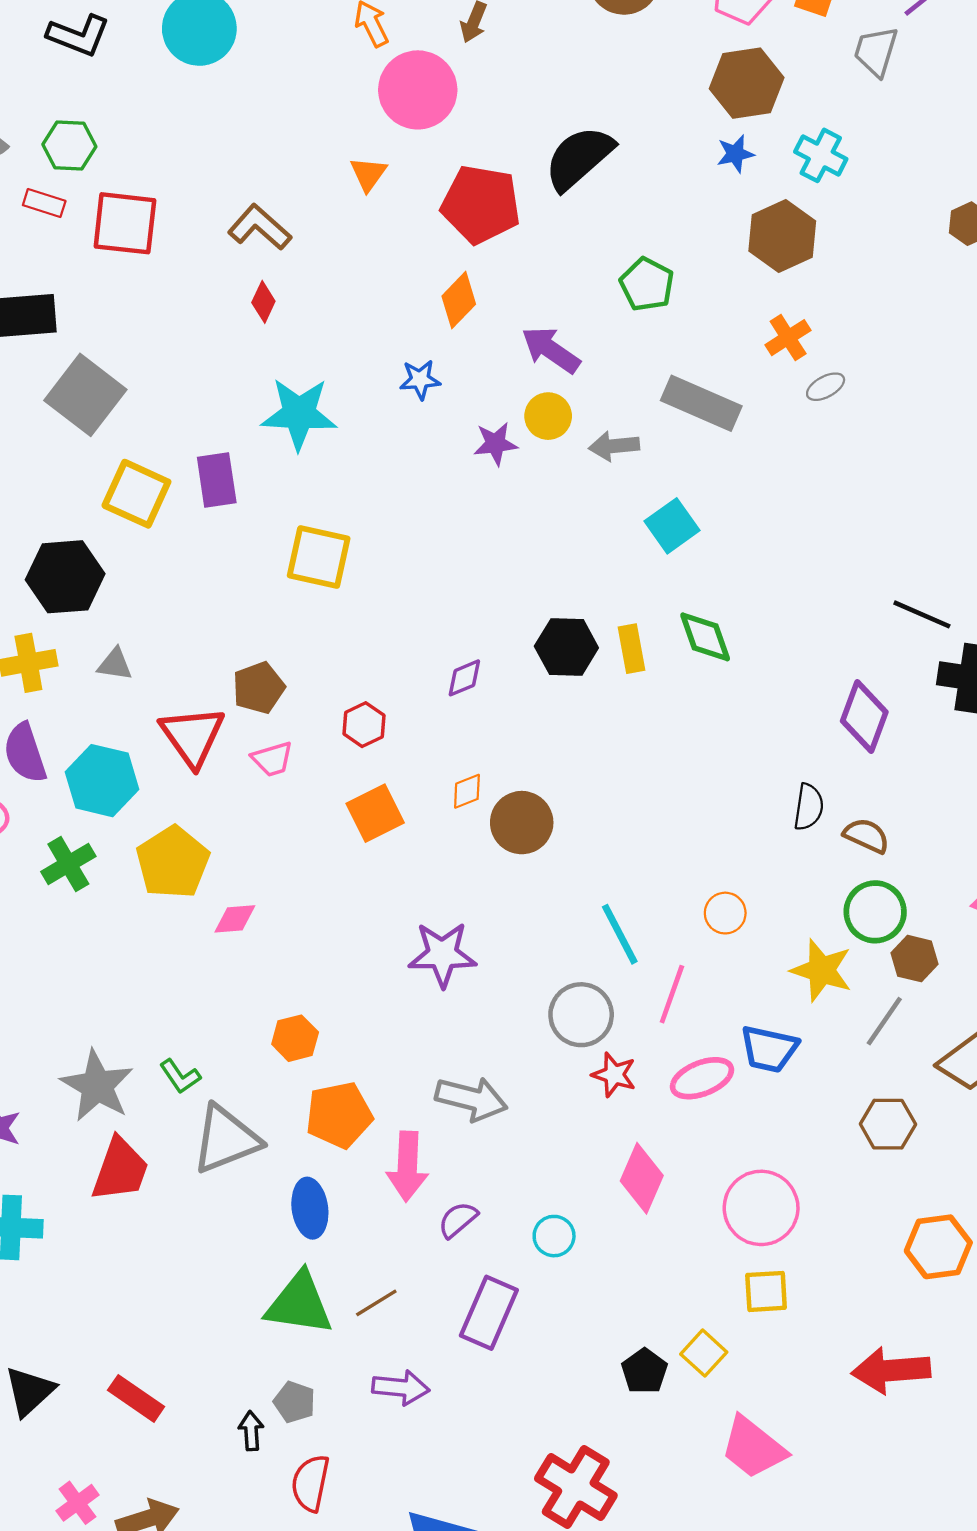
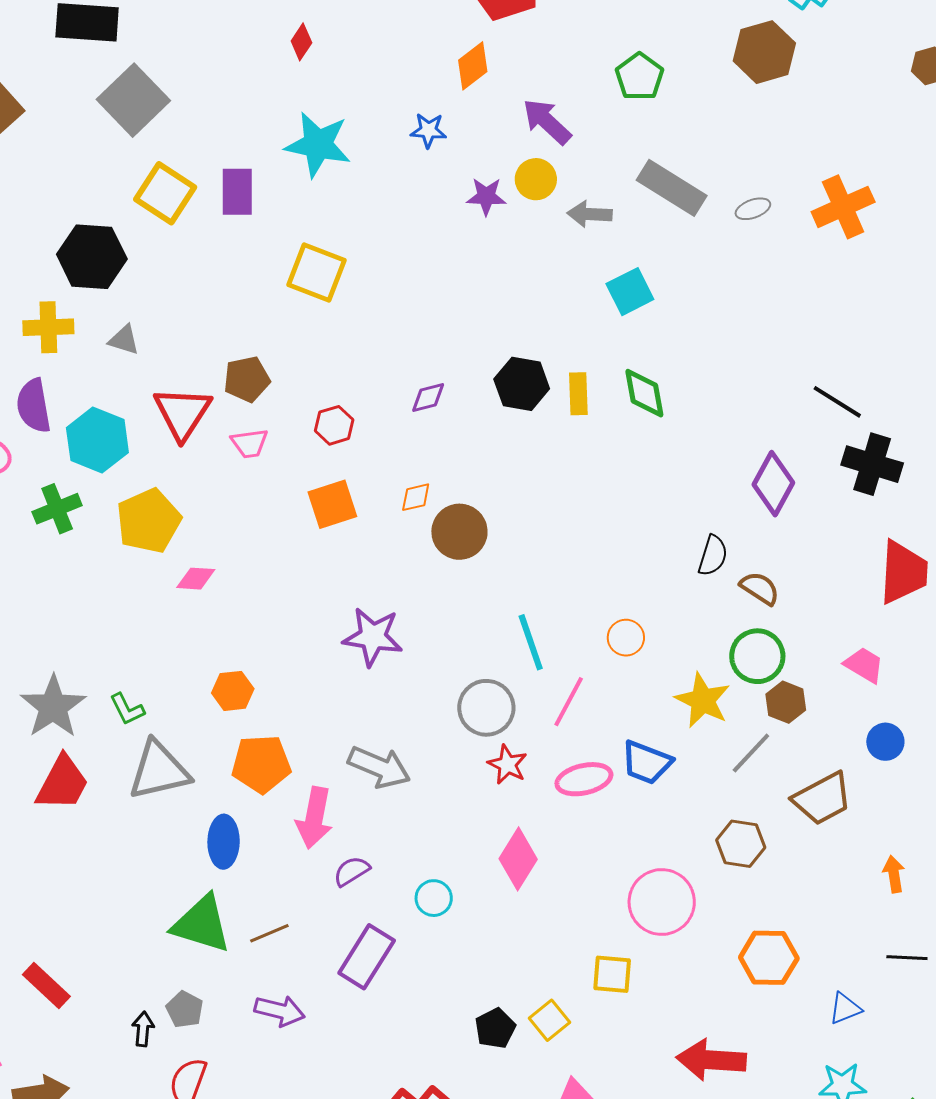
orange cross: (788, 338) -> (843, 207), moved, size x1.5
gray ellipse: (826, 387) -> (753, 209), moved
pink circle: (761, 1208) -> (662, 902), moved

